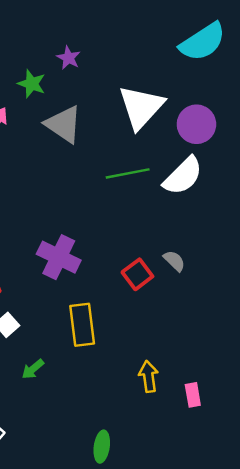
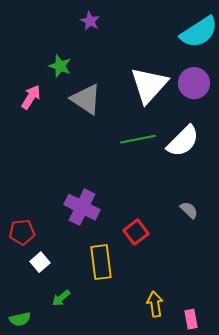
purple star: (69, 58) -> (90, 21), moved
purple circle: (196, 124) -> (194, 83), moved
gray semicircle: (174, 261) -> (189, 210), moved
red square: (137, 274) -> (136, 232), moved

